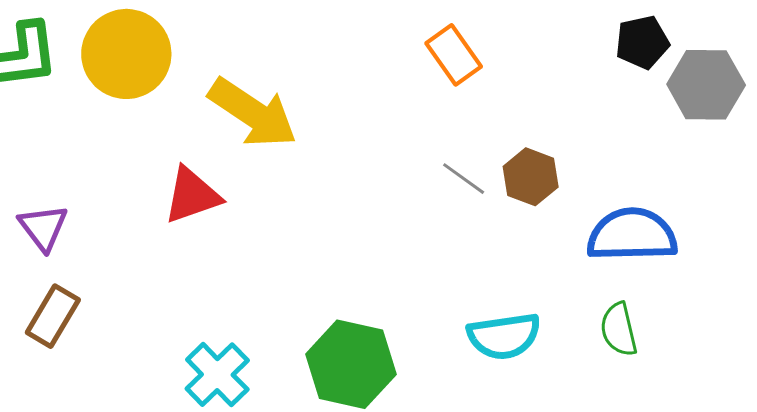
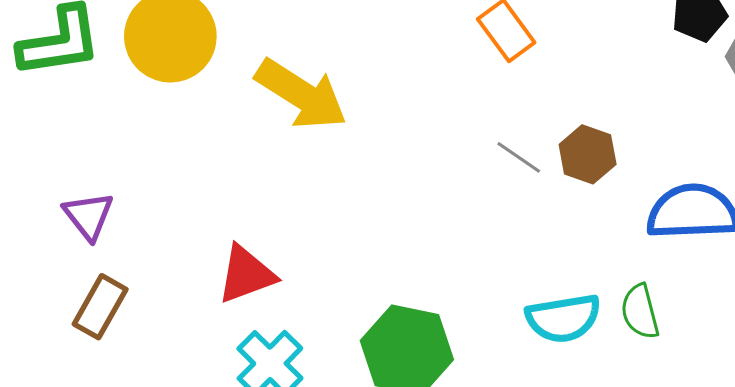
red triangle: (192, 195) -> (246, 274), moved
green semicircle: (619, 329) -> (640, 312), moved

